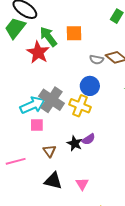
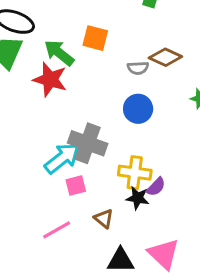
orange square: (74, 33) -> (95, 38), turned 30
yellow cross: (80, 106) -> (135, 173), moved
pink line: (16, 161) -> (57, 230), moved
pink triangle: (82, 184) -> (164, 254), size x1.6

